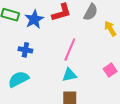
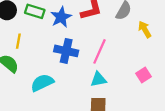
blue cross: (25, 50) -> (66, 51), moved, size x1.5

